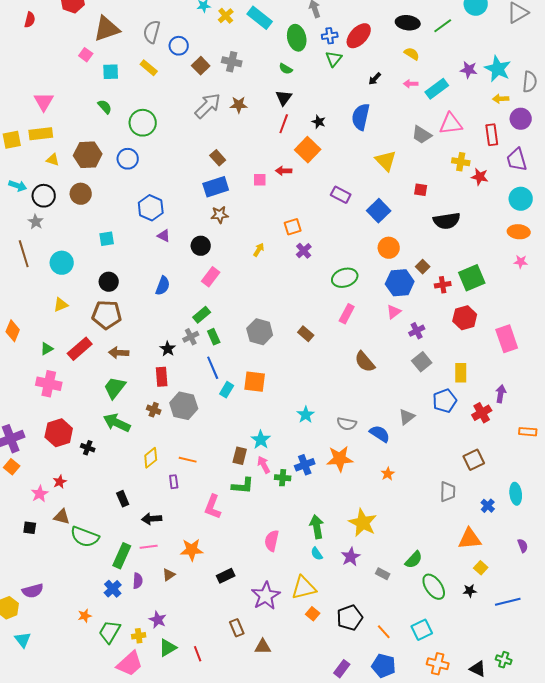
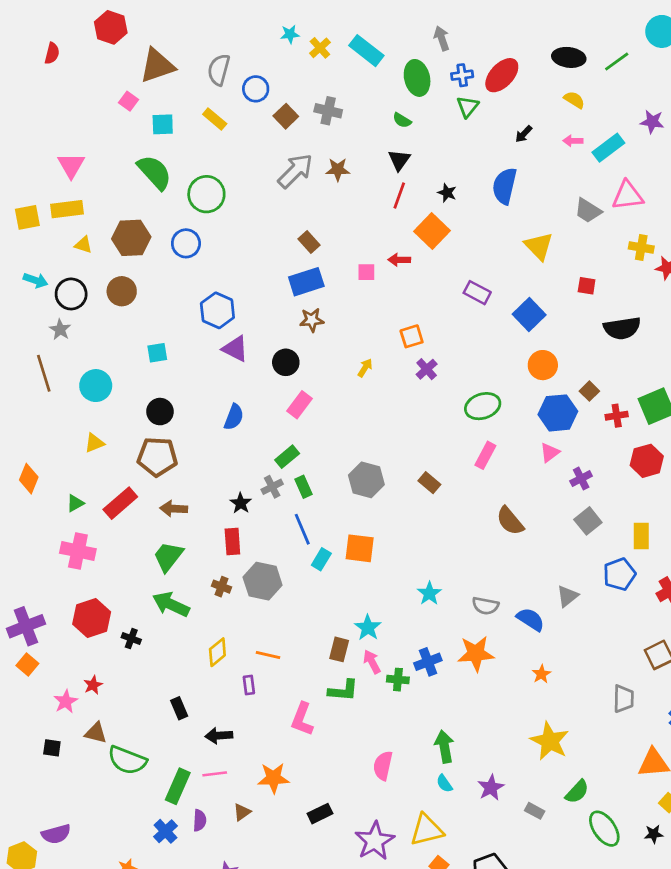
green semicircle: (105, 107) -> (155, 172), size x1.8
purple triangle: (164, 236) -> (235, 349), size x1.5
yellow star: (363, 523) -> (550, 741), moved

